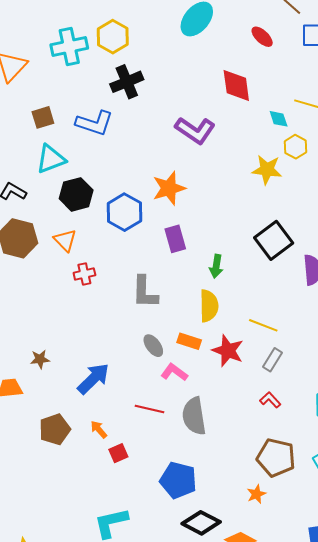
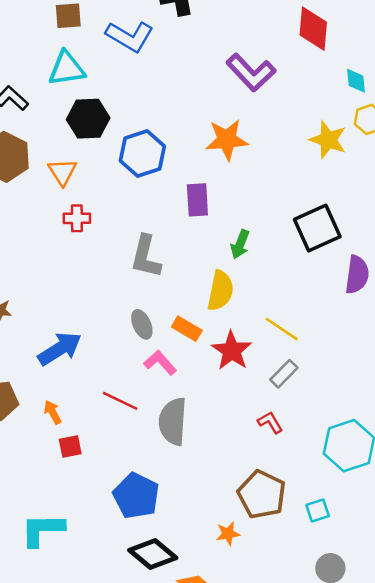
orange star: (169, 188) -> (227, 140), moved

